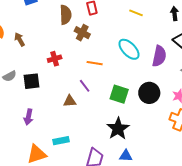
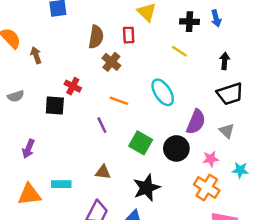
purple semicircle: (159, 56) -> (196, 122), moved
red cross: (55, 59) -> (73, 86), turned 32
black square: (31, 81) -> (55, 106), moved
brown triangle: (70, 101) -> (103, 172), moved
black star: (118, 129) -> (147, 188), moved

